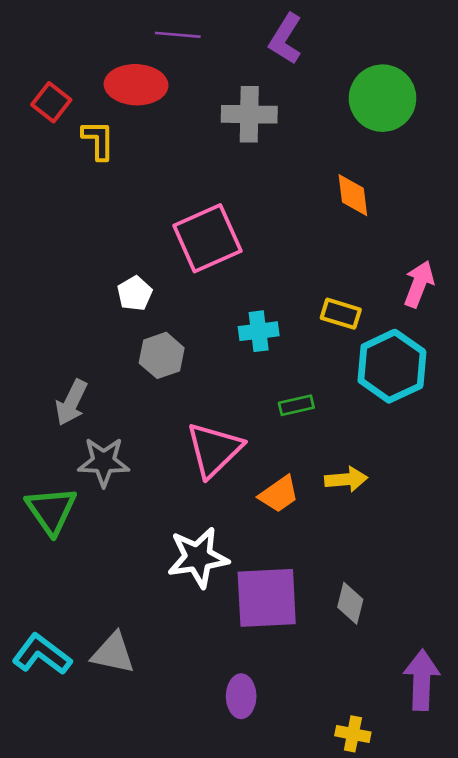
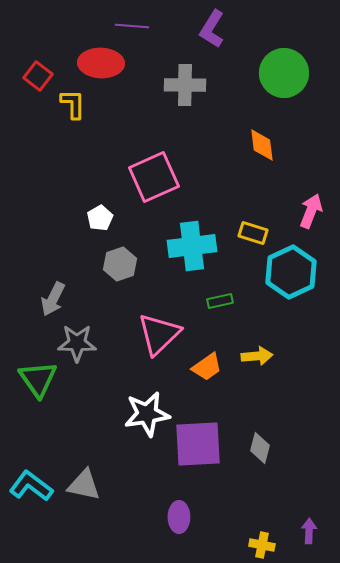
cyan cross: (259, 331) -> (192, 246), size x1.6
purple arrow: (422, 680) -> (309, 531), moved, size x0.6

